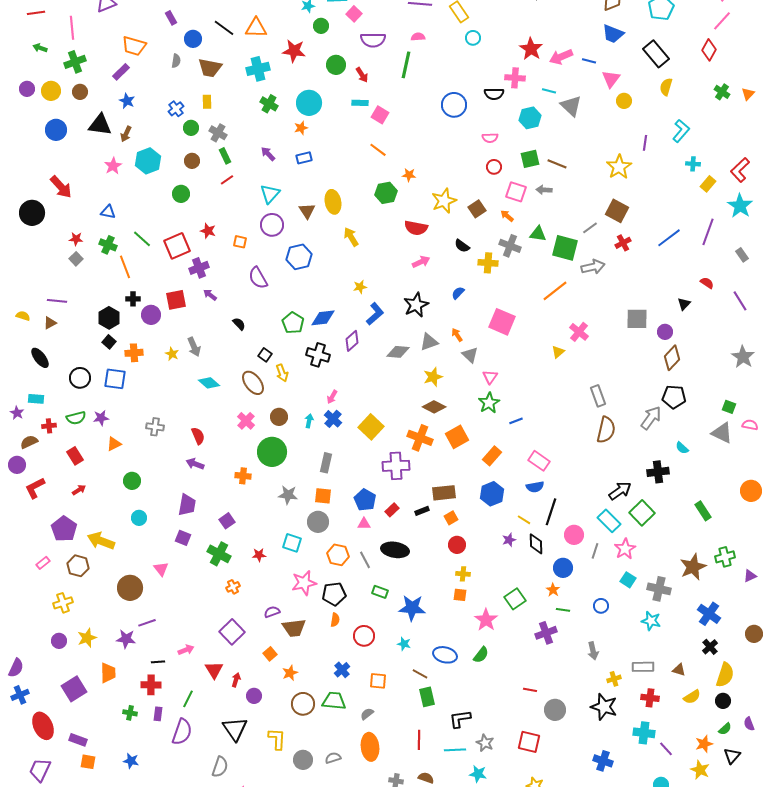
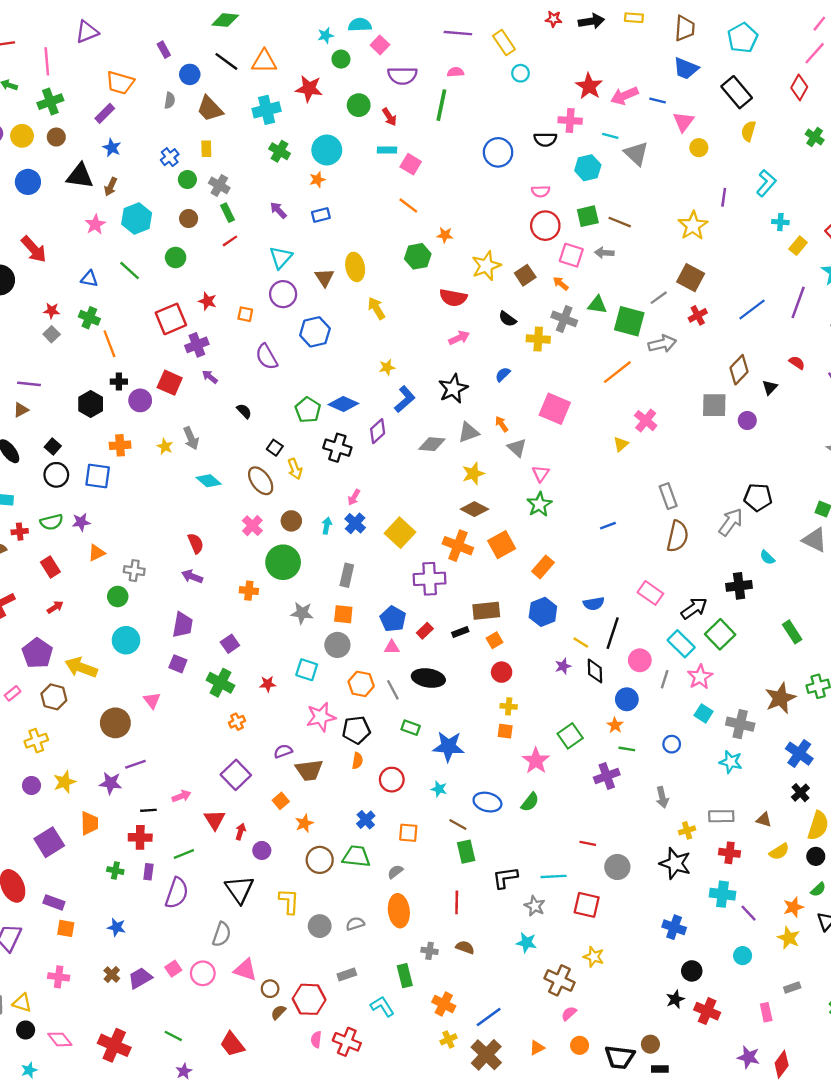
brown trapezoid: (210, 68) -> (210, 109), turned 35
red circle: (494, 167) -> (545, 226), size x1.6
green line: (142, 239) -> (130, 270), moved
red square: (176, 300) -> (170, 383), turned 35
blue diamond: (323, 318) -> (343, 404), turned 30
black square: (109, 342) -> (53, 446), moved
brown diamond: (672, 358) -> (739, 370), moved
blue line: (516, 421) -> (608, 526), moved
gray cross: (155, 427) -> (134, 571), moved
pink rectangle: (539, 461) -> (650, 593), moved
cyan circle: (139, 518) -> (126, 640), size x1.5
green line: (188, 699) -> (184, 854), turned 42
cyan line: (455, 750) -> (554, 876), moved

